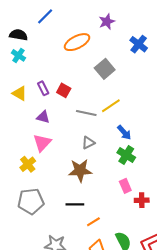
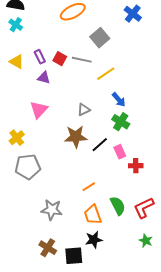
gray line: (86, 113) -> (82, 60), moved
purple triangle: (43, 117) -> (44, 78), moved
yellow cross: (28, 164) -> (17, 138), moved
black line: (75, 204) -> (100, 145), moved, turned -42

